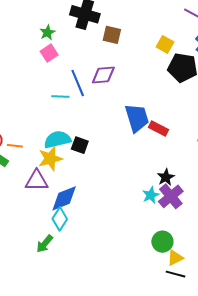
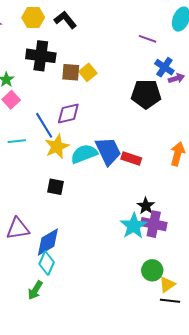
yellow square: (165, 44) -> (88, 72), moved, turned 30
cyan line: (60, 96) -> (17, 141), moved
cyan semicircle: (57, 139) -> (84, 154), moved
yellow star: (50, 159) -> (57, 147), moved
cyan star: (151, 195) -> (134, 226), size x1.5
purple cross: (171, 196) -> (154, 224), turned -30

